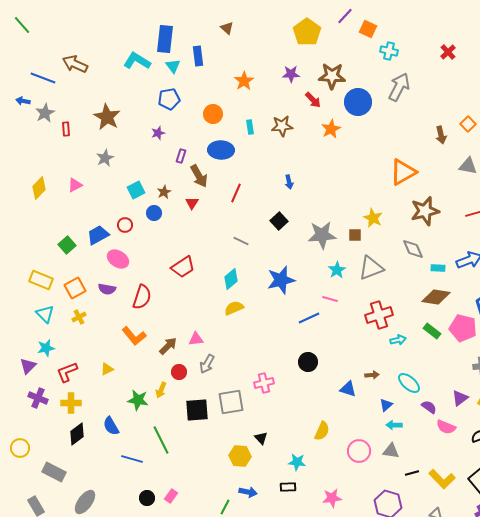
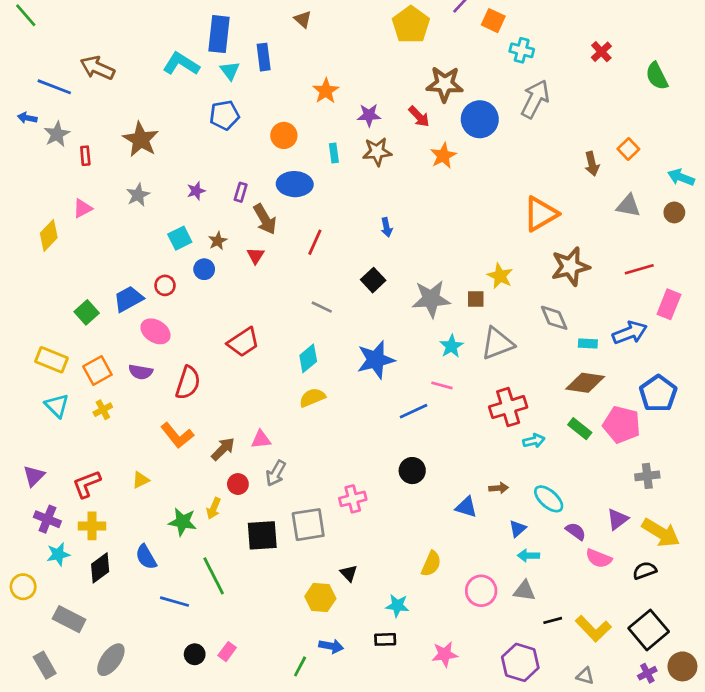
purple star: (291, 74) -> (369, 115), moved
purple star: (158, 133) -> (196, 191), moved
pink triangle: (75, 185) -> (83, 208), moved
cyan star: (46, 348) -> (58, 554), moved

